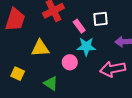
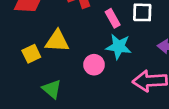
yellow square: (18, 74) -> (31, 54), moved, turned 32
green triangle: (51, 83) -> (52, 89), moved

